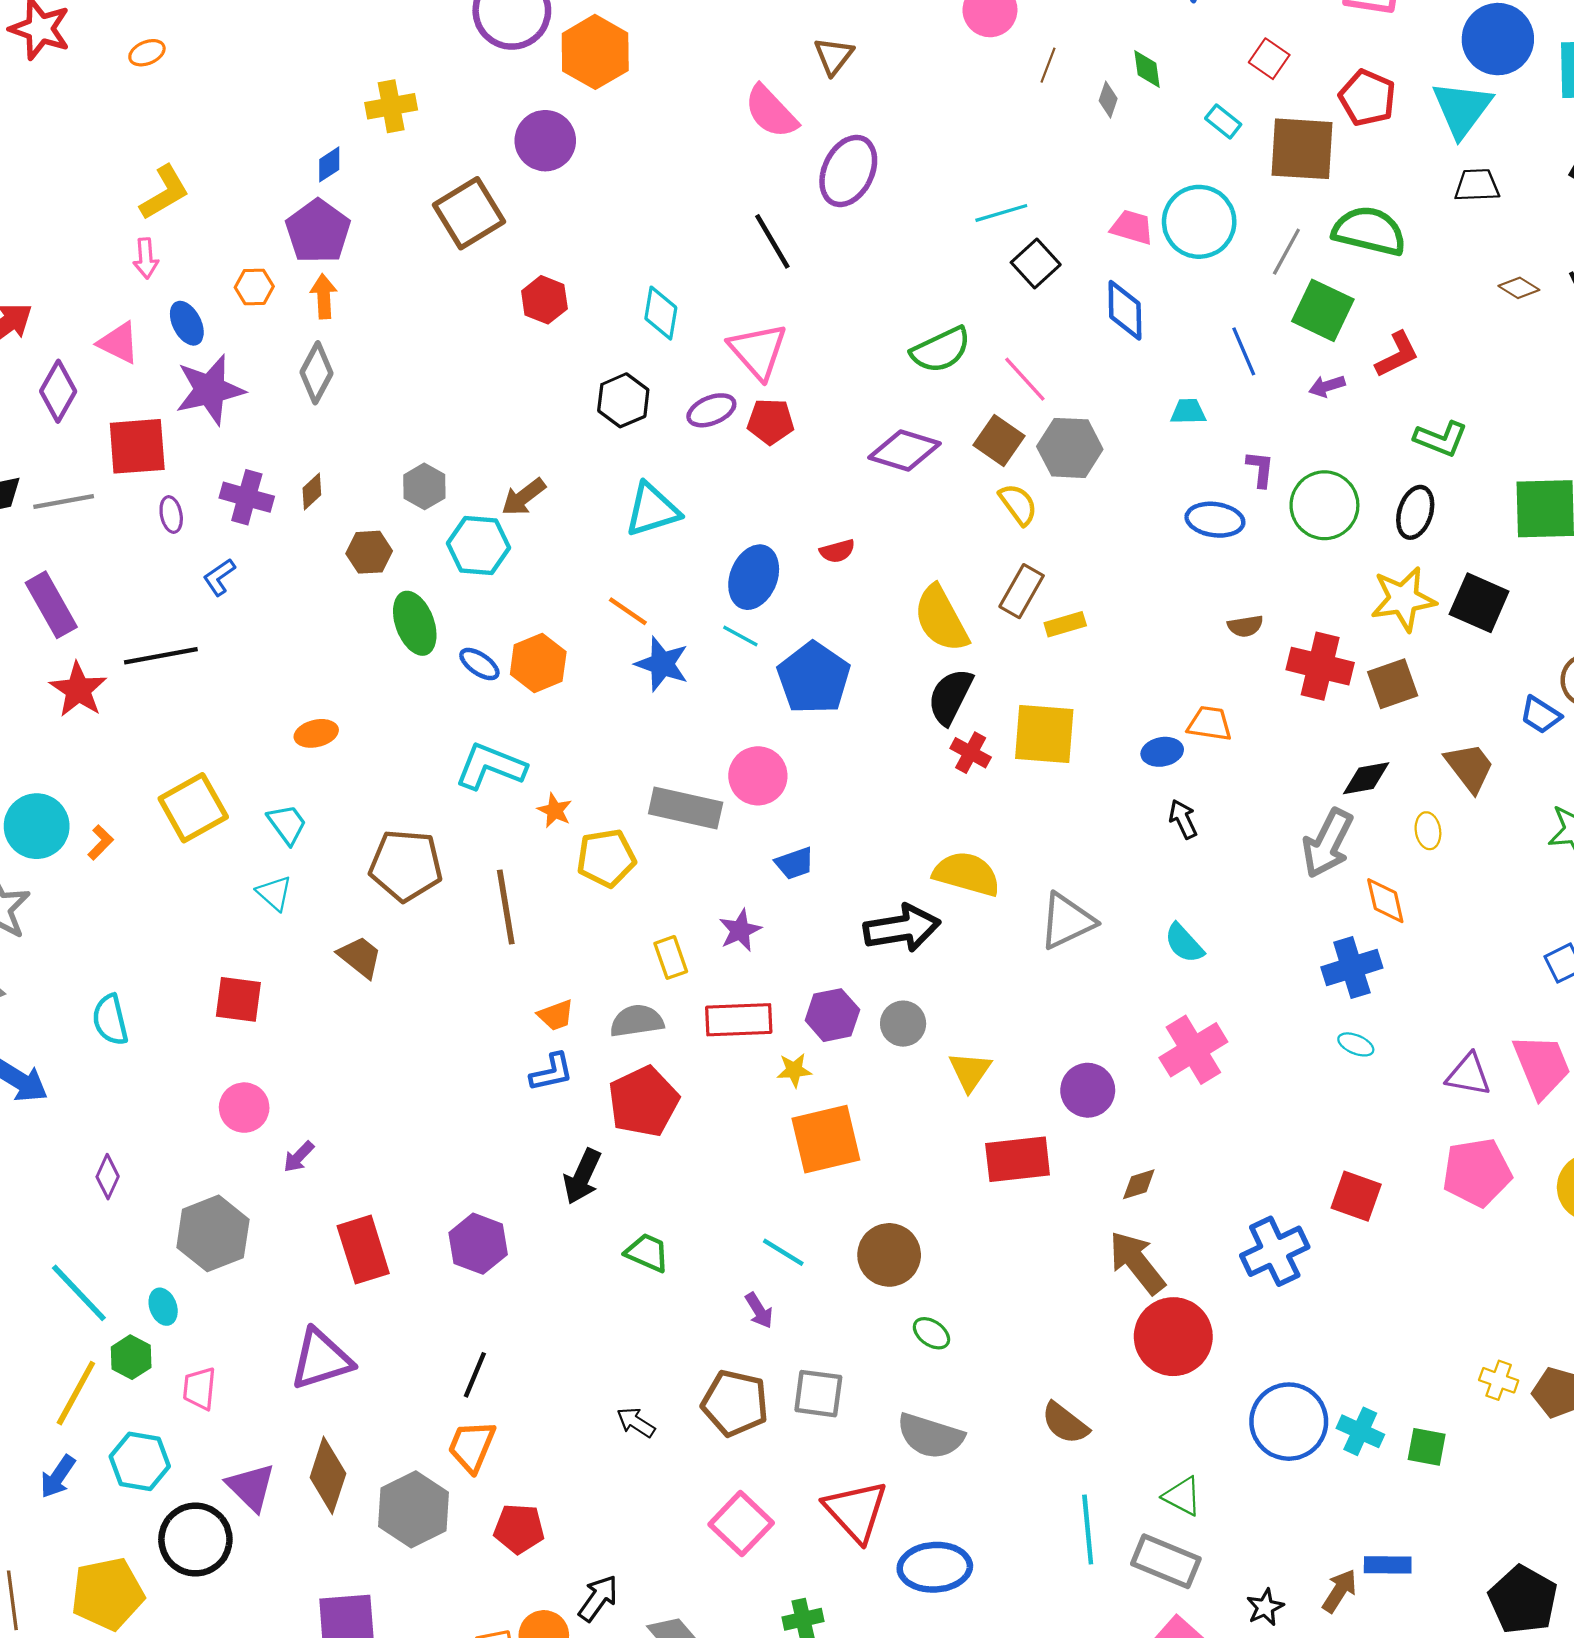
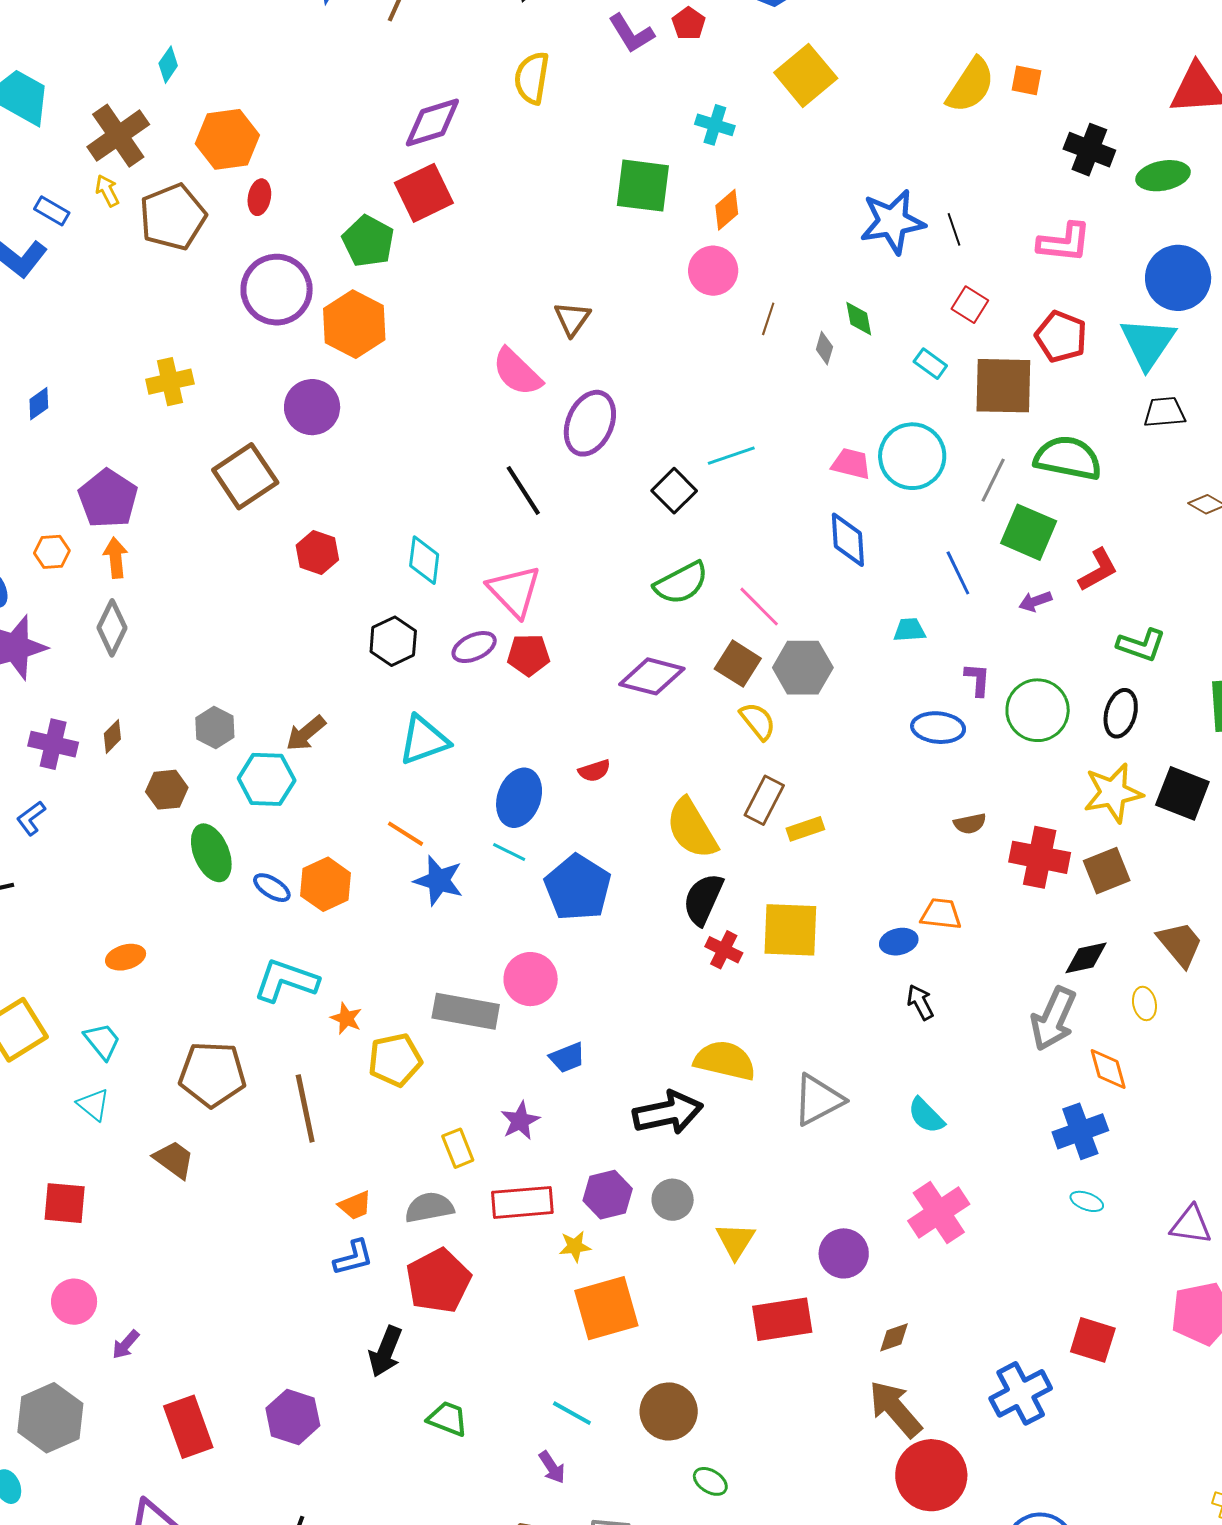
blue diamond: (329, 164) -> (39, 404), moved
black square: (1036, 263) -> (674, 491), moved

